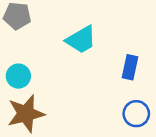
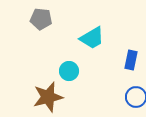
cyan circle: (18, 76) -> (69, 71), moved

